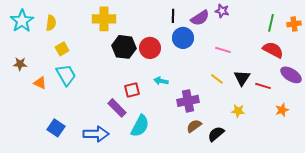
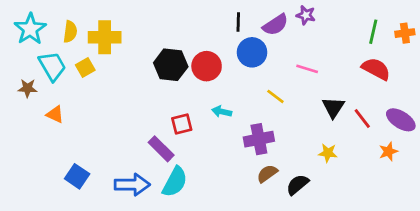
yellow cross: (104, 19) -> (105, 37), moved
cyan trapezoid: (66, 75) -> (52, 66), moved
purple ellipse: (291, 75) -> (401, 120), moved
yellow line: (217, 79) -> (275, 96), moved
red line: (263, 86) -> (362, 118), turned 35
cyan semicircle: (140, 126) -> (175, 182), moved

